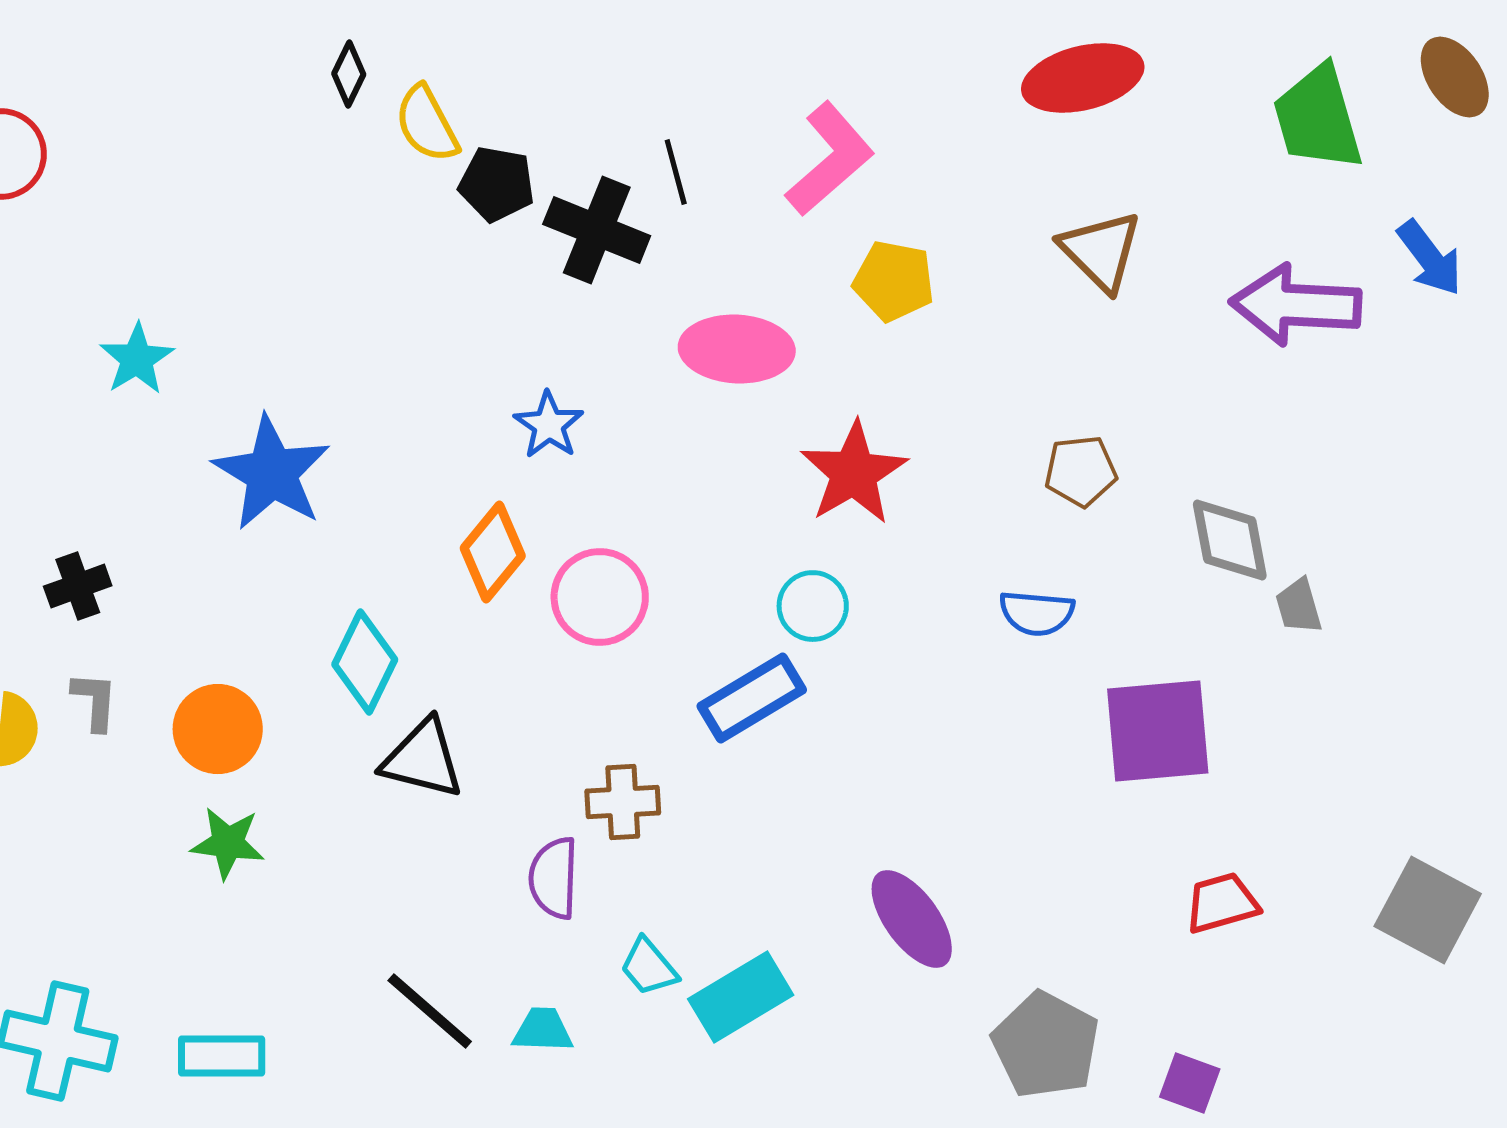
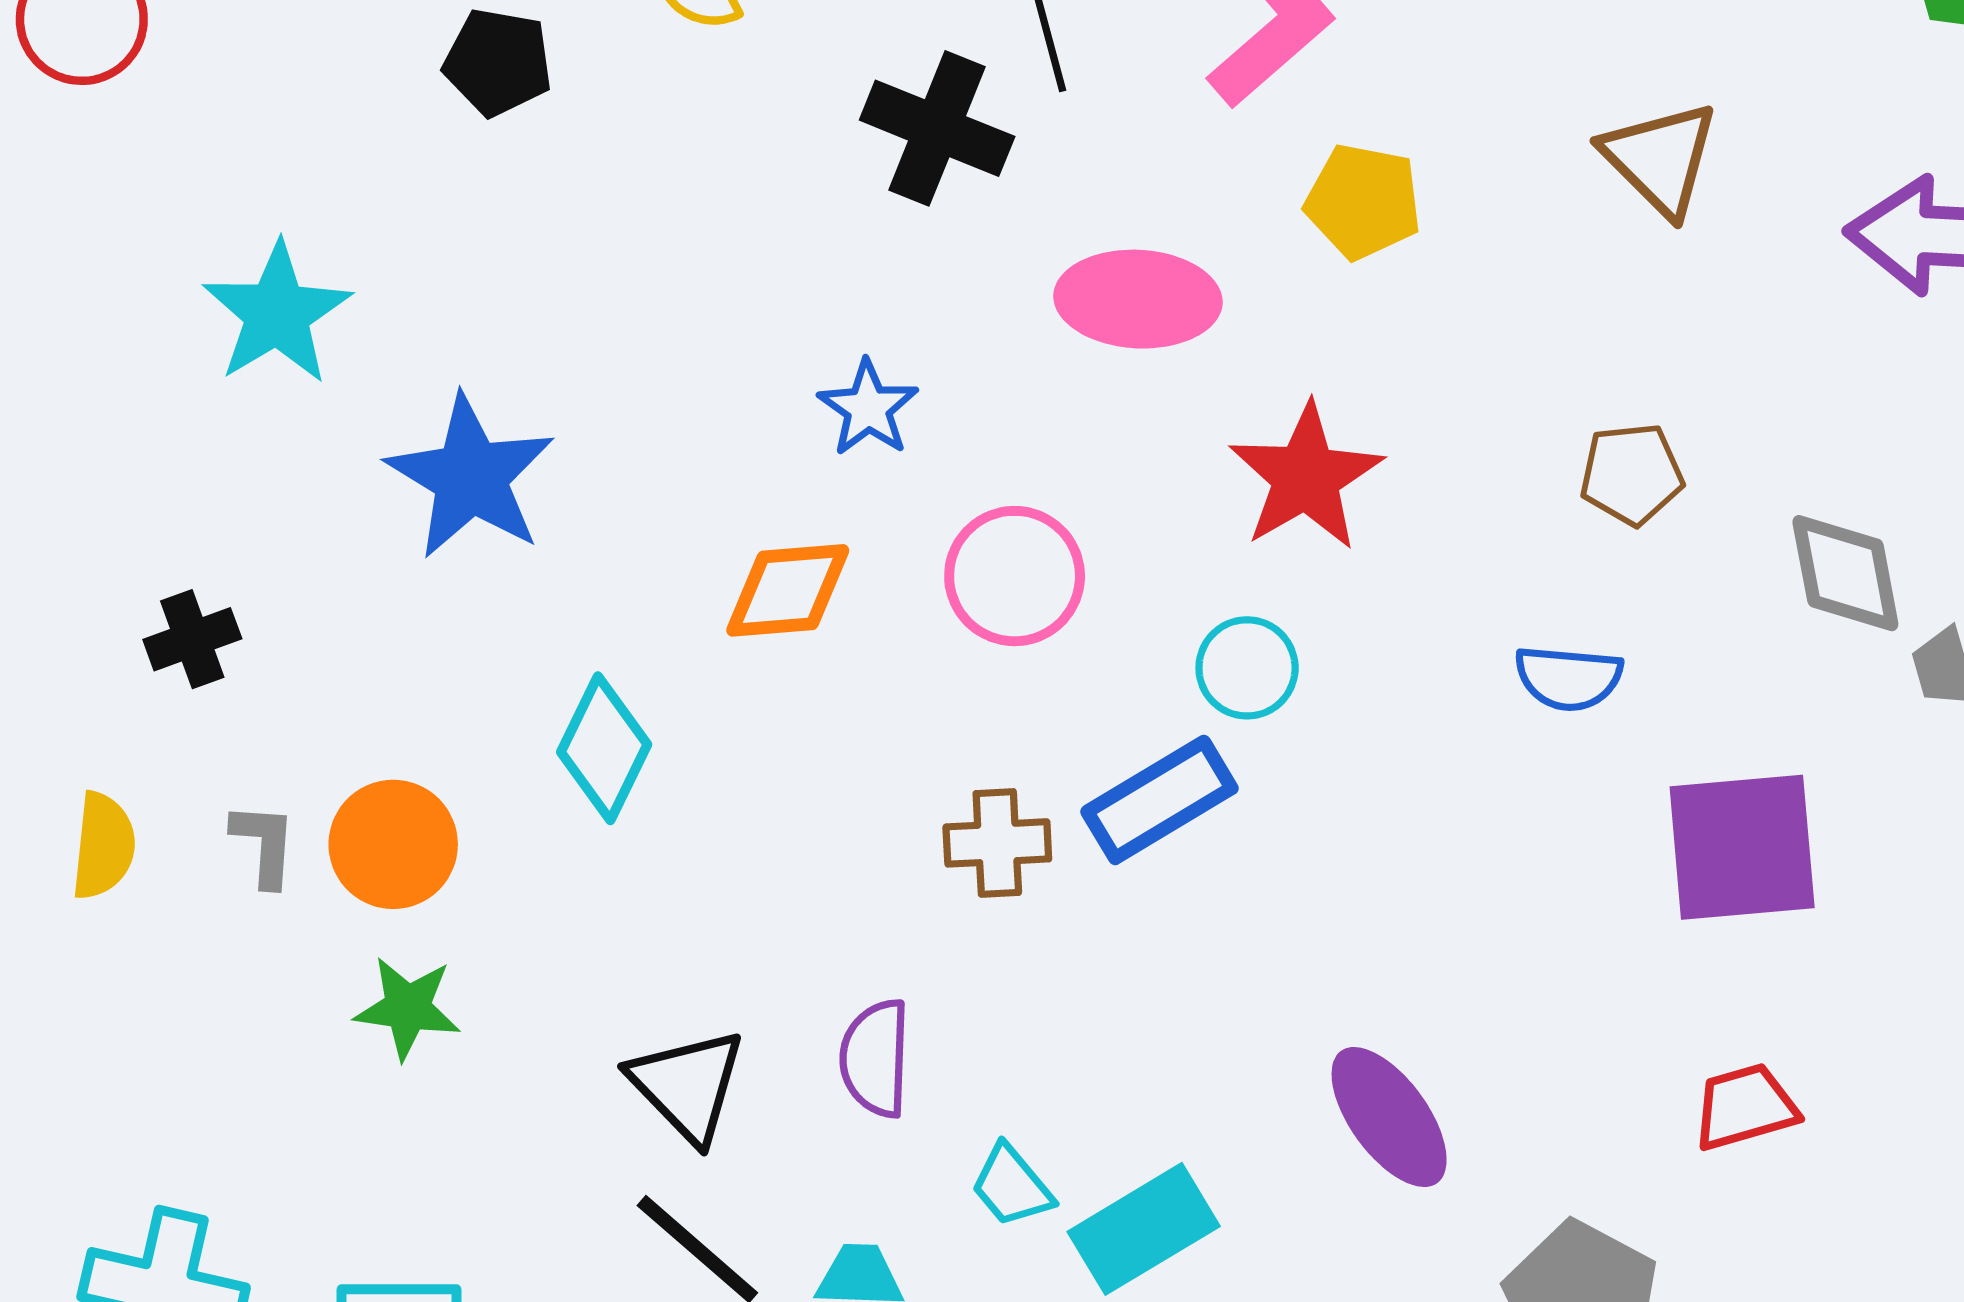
black pentagon: (497, 184) -> (498, 62), moved
cyan star: (137, 359) -> (277, 313), size x1.4
orange diamond: (493, 552) -> (788, 590), turned 46
pink circle: (600, 597) -> (1015, 576), moved
gray L-shape: (95, 701) -> (264, 844), moved
black triangle: (423, 759) -> (687, 1085), moved, turned 32
brown cross: (623, 802) -> (997, 843), moved
red trapezoid: (1222, 903) -> (1745, 1107), moved

